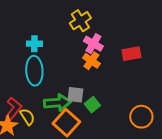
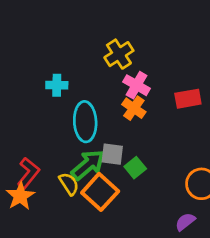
cyan ellipse: (34, 71) -> (85, 122), moved
green arrow: (57, 103) -> (88, 165), turned -36
yellow semicircle: (27, 117) -> (69, 184), moved

